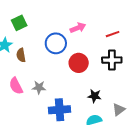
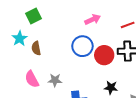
blue circle: (56, 43) -> (82, 46), moved
red circle: (79, 63) -> (104, 55), moved

